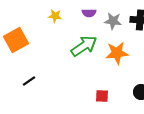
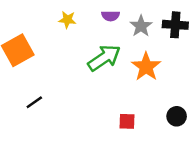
gray star: (113, 21) -> (141, 26), turned 30
orange star: (117, 53) -> (146, 67), turned -30

